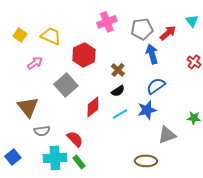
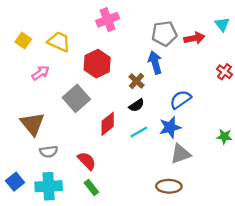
pink cross: (107, 22) -> (108, 20), moved
red arrow: (168, 33) -> (194, 38), turned 30
blue arrow: (152, 54) -> (155, 62), moved
gray triangle: (167, 135) -> (180, 154), moved
cyan cross: (55, 158) -> (49, 186), moved

